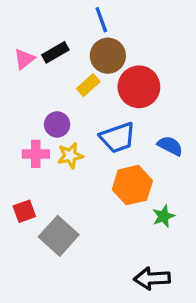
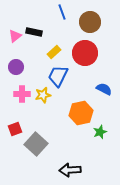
black rectangle: (55, 52) -> (34, 32), turned 42
brown circle: (108, 56) -> (90, 22), moved
purple circle: (57, 124) -> (16, 67), moved
blue trapezoid: (118, 138) -> (58, 76), moved, turned 135
black arrow: (152, 278) -> (70, 170), moved

